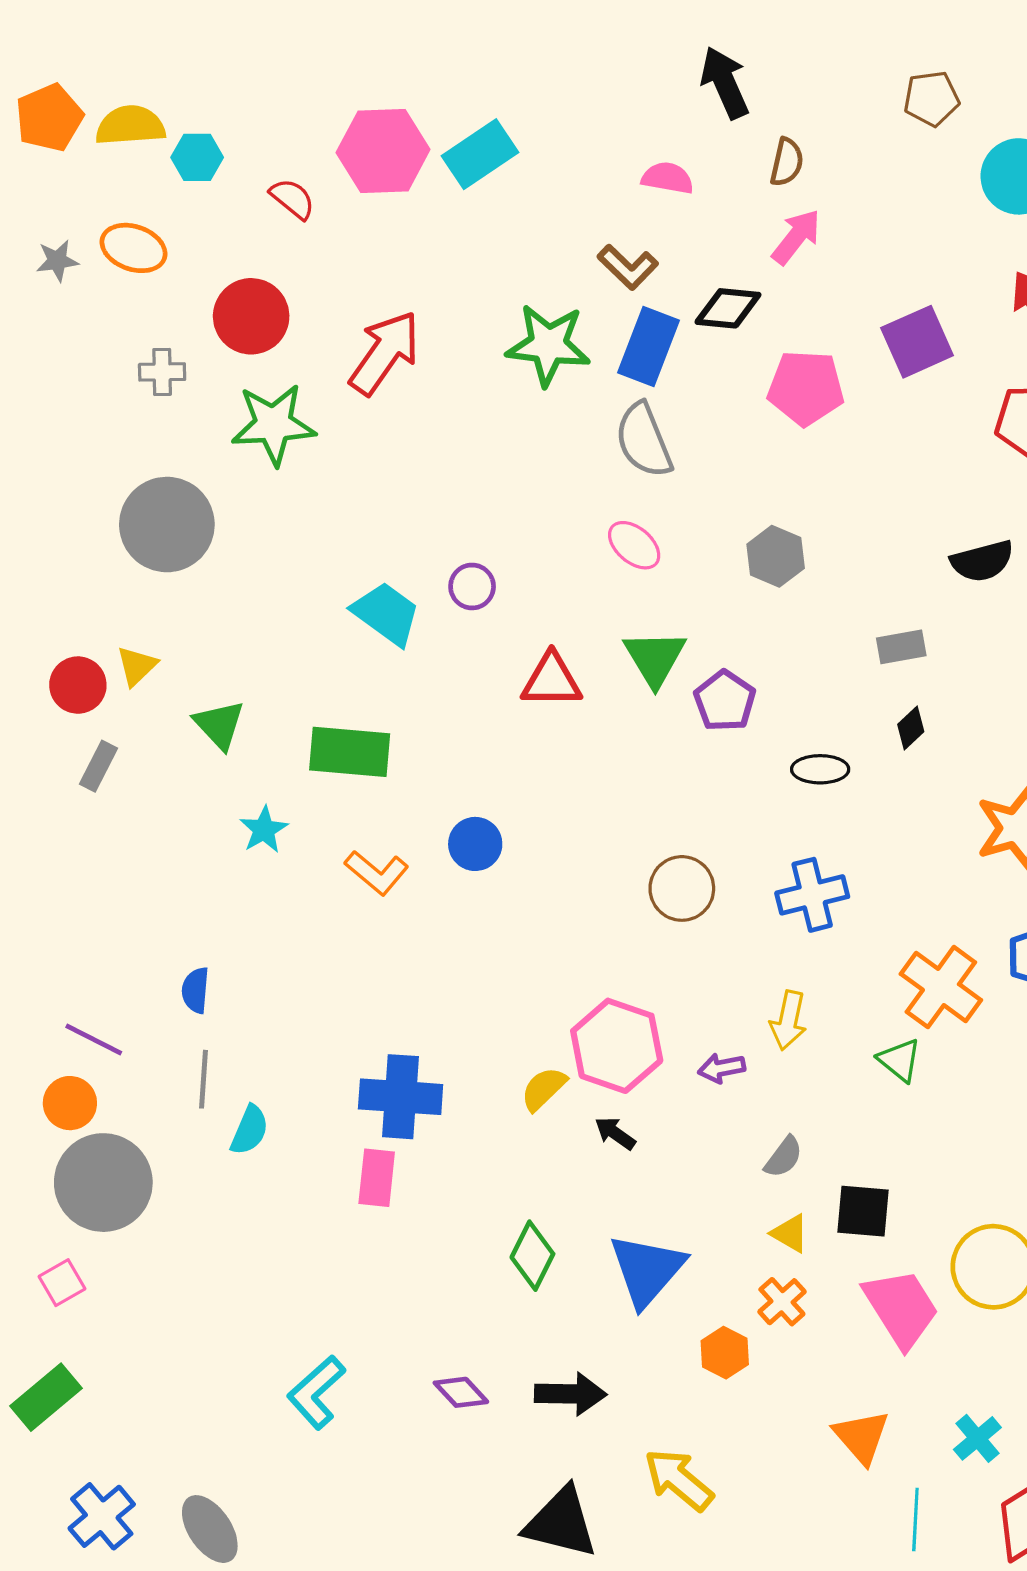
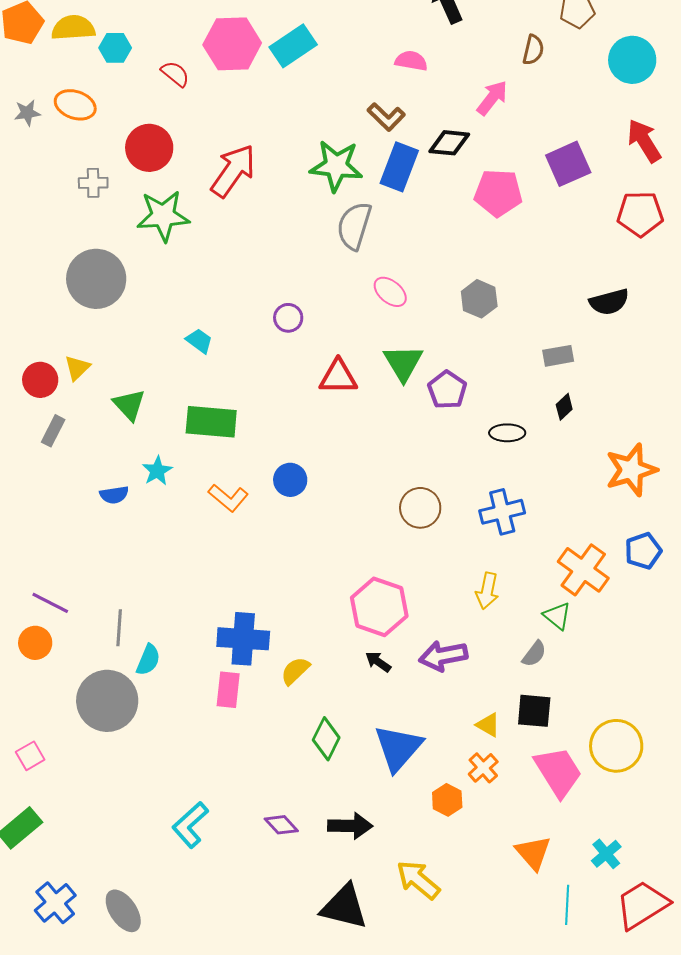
brown semicircle: (787, 162) -> (533, 50), moved
gray semicircle: (644, 440) -> (354, 226), moved, turned 39
cyan trapezoid: (386, 614) -> (199, 341), moved, size x0.6
blue semicircle: (195, 990) -> (114, 495), moved, turned -104
purple arrow: (722, 1068) -> (443, 656), moved, size x1.6
yellow semicircle: (544, 1089) -> (295, 671), moved
gray semicircle: (784, 1157) -> (534, 654), moved
gray circle: (103, 1183) -> (107, 701), moved

